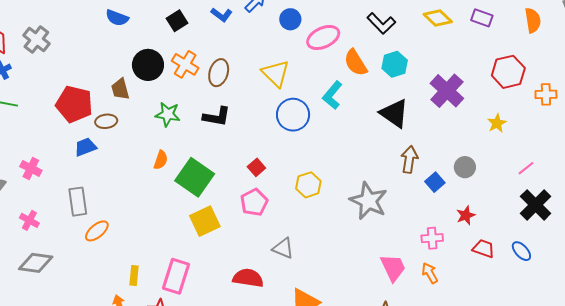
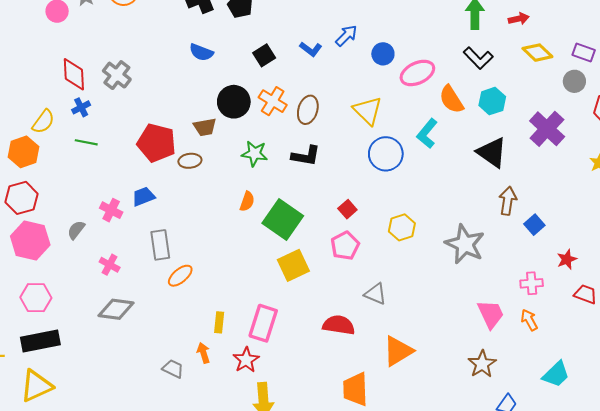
brown trapezoid: (120, 89) -> (205, 127), turned -85
blue trapezoid: (85, 147) -> (143, 197), moved
gray circle: (465, 167) -> (574, 81), moved

